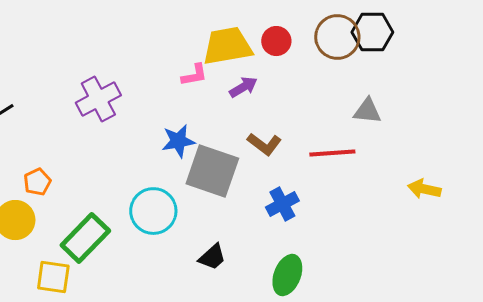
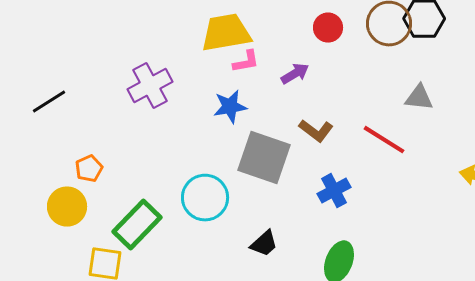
yellow trapezoid: (227, 46) -> (226, 33), moved
blue star: (178, 141) -> (230, 107), moved
red line: (332, 153) -> (384, 140), turned 36

